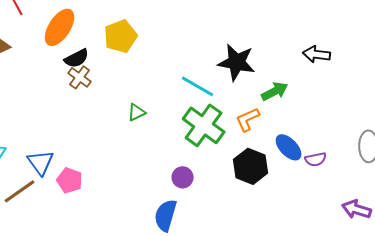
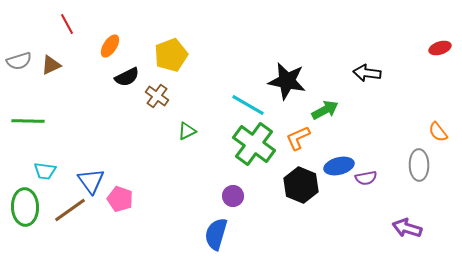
orange ellipse: (60, 27) -> (110, 46), size x0.6
brown cross: (80, 77) -> (157, 96), moved
blue ellipse: (289, 147) -> (339, 166), turned -60

